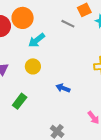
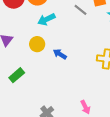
blue arrow: (63, 88) -> (60, 54), moved

